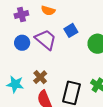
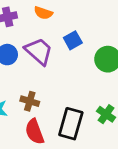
brown cross: (40, 77) -> (30, 101), turned -32

